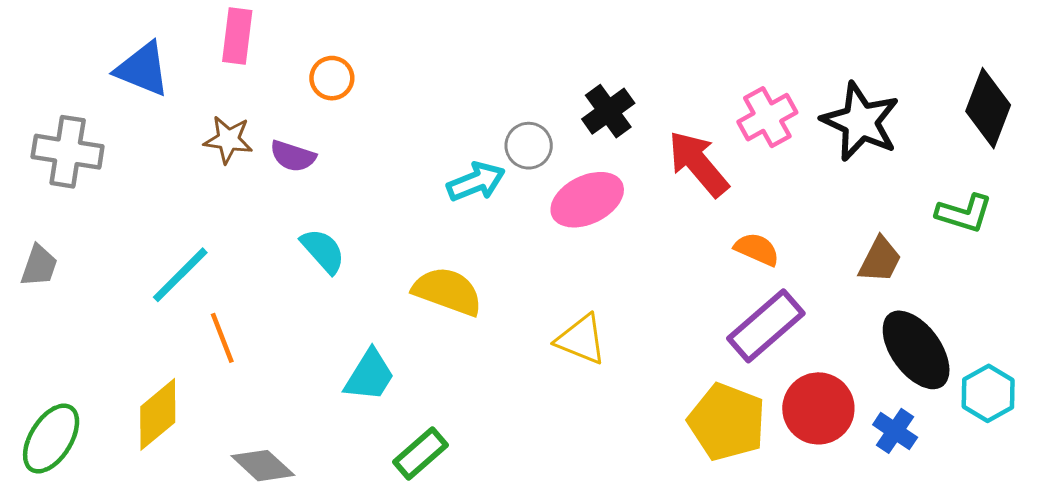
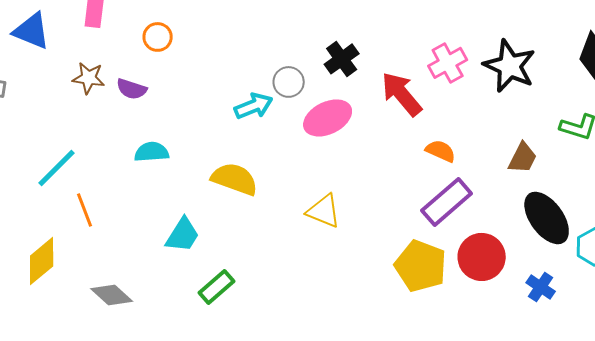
cyan semicircle: (323, 251) -> (152, 152), turned -52
blue cross: (895, 431) -> (541, 287), moved

